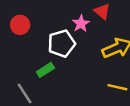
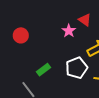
white pentagon: (62, 43) -> (77, 68), moved

